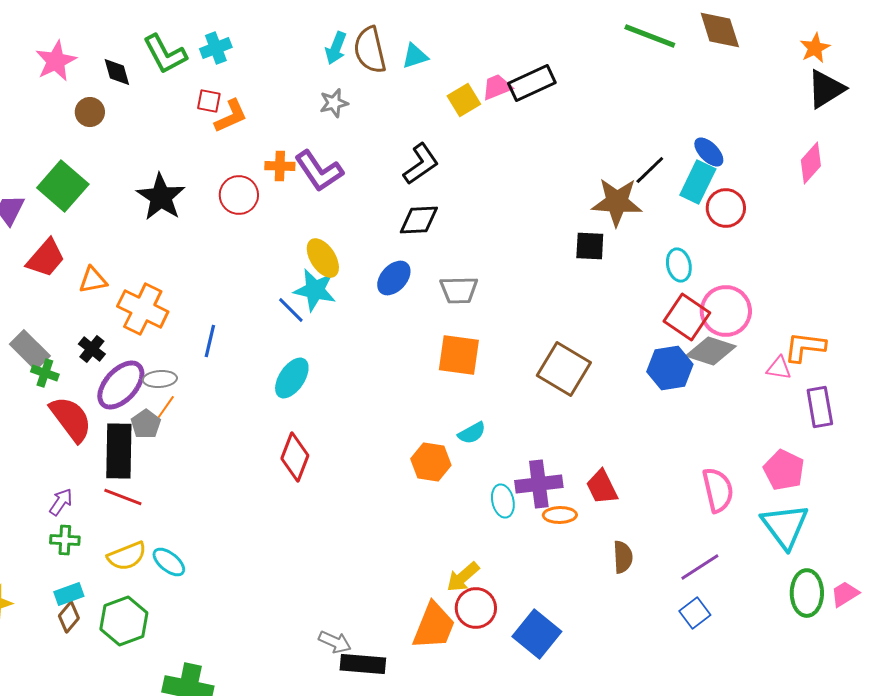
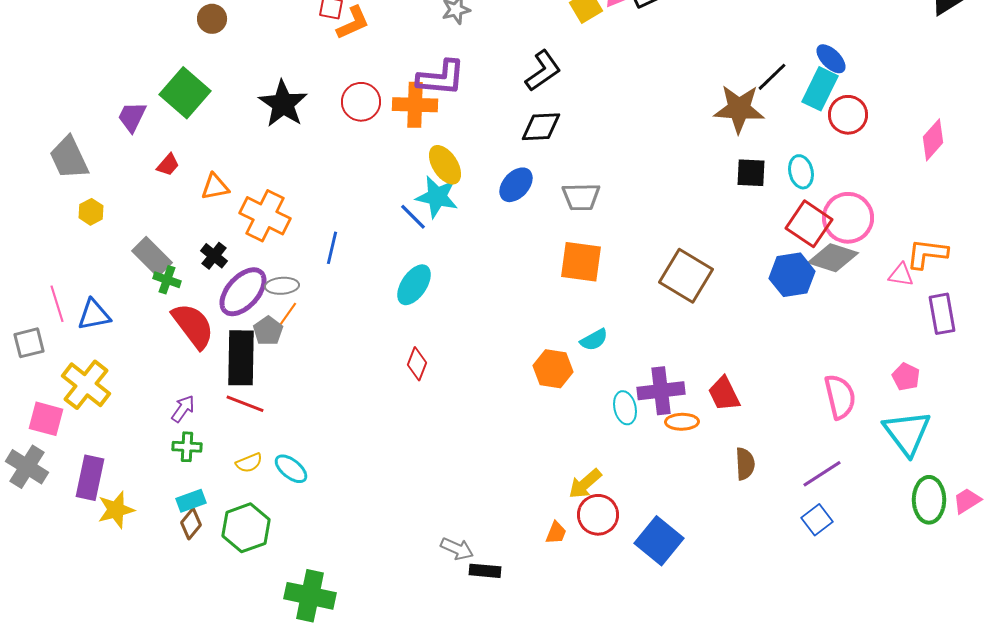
pink diamond: (811, 163) -> (933, 140), moved
orange cross: (280, 166) -> (415, 105), moved, size x1.5
purple L-shape: (319, 171) -> (441, 78), turned -51
black square: (590, 246) -> (751, 173), moved
red trapezoid: (46, 258) -> (168, 165), size x0.6
red diamond: (295, 457) -> (417, 364), size x0.7
pink pentagon: (784, 470) -> (906, 377), size x0.7
yellow semicircle: (127, 556) -> (249, 463), size x0.7
orange trapezoid: (434, 626) -> (556, 533), size x0.5
black rectangle: (363, 664) -> (485, 571), size x0.7

